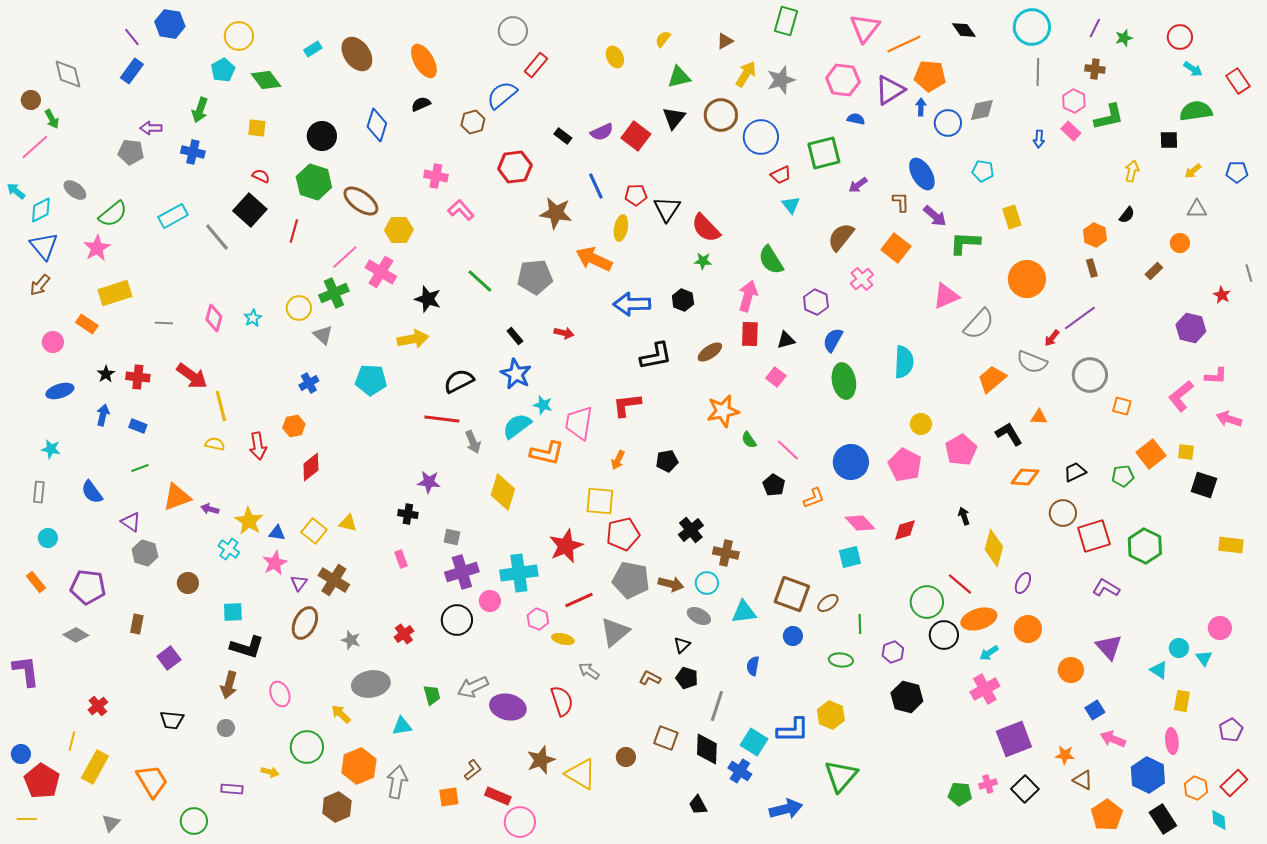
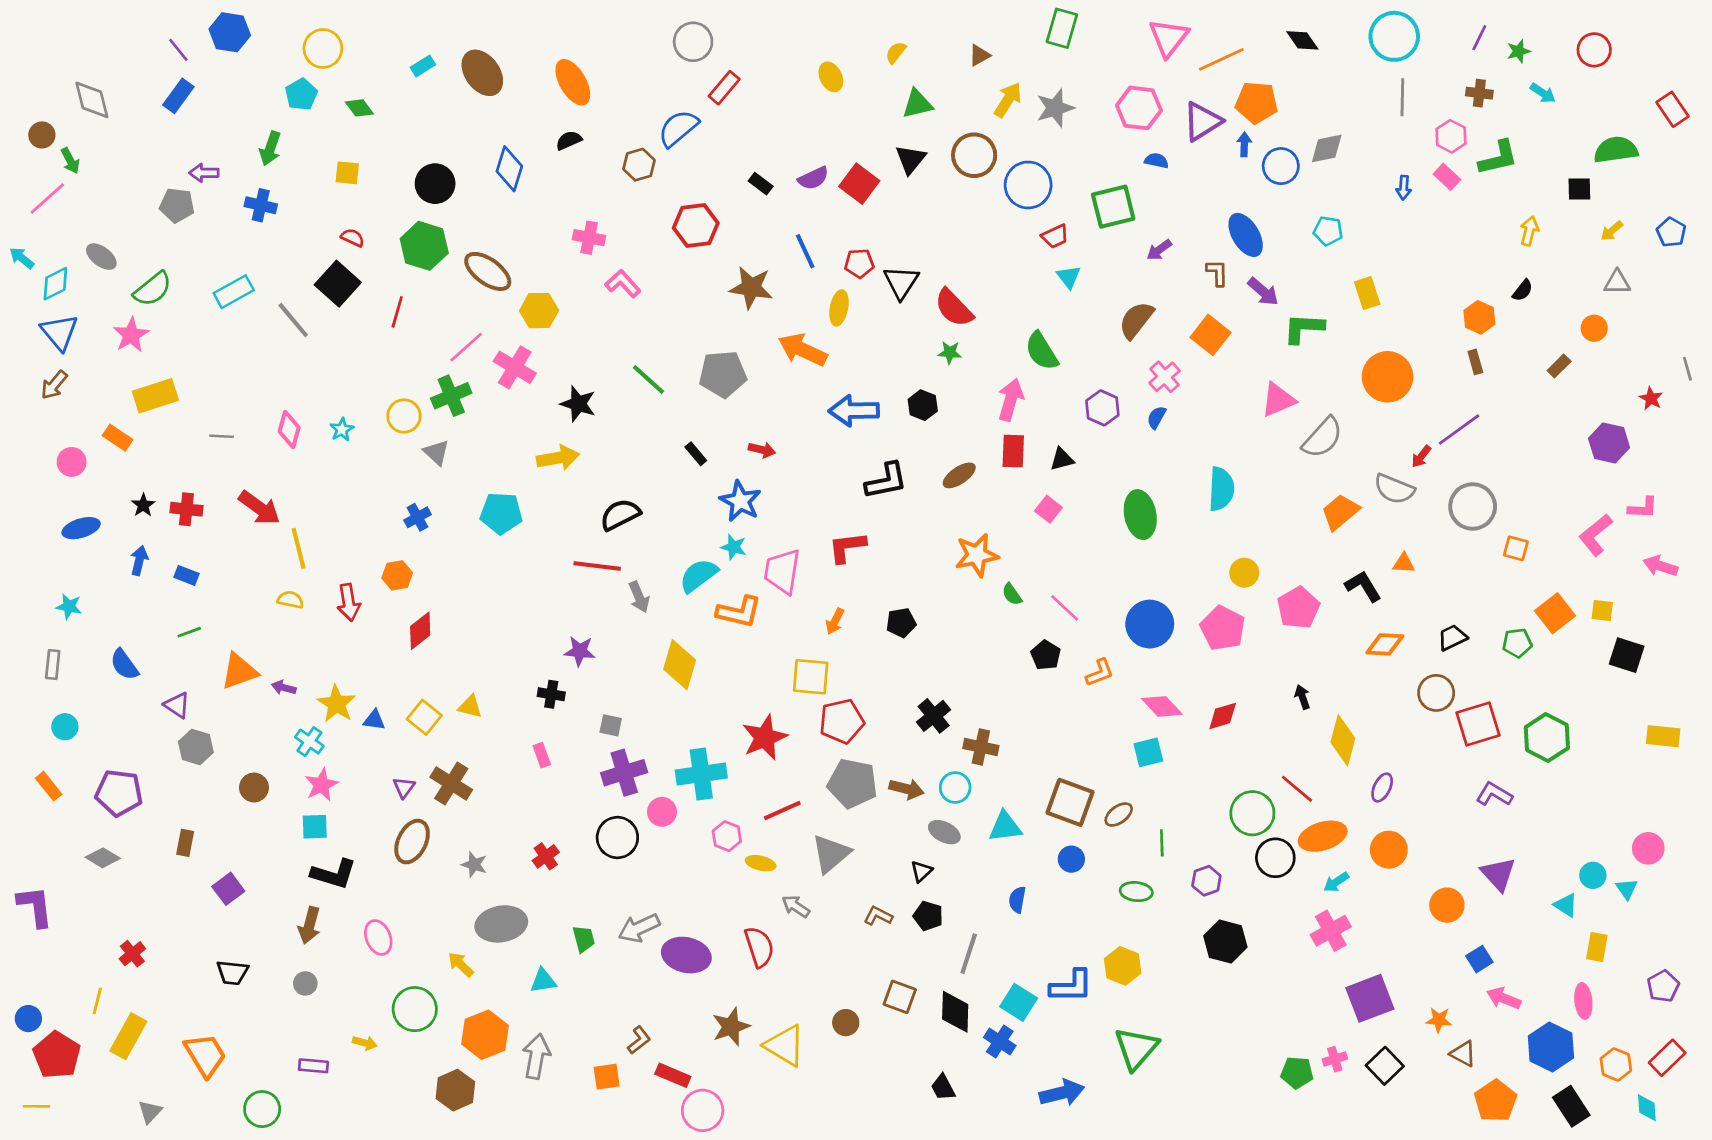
cyan arrow: (1193, 69) -> (1543, 93), moved
green diamond: (266, 80) -> (359, 108), size x0.7
blue pentagon: (1237, 172) -> (1671, 232), turned 30
blue semicircle: (833, 340) -> (1156, 417), moved, size x0.7
blue star: (516, 374) -> (740, 501), moved
pink star: (275, 563) -> (322, 785), moved

